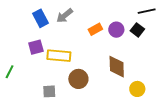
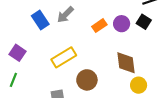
purple square: (36, 47) -> (17, 53), moved, turned -35
yellow rectangle: (59, 56) -> (64, 57), turned -30
yellow circle: (137, 89) -> (139, 85), moved

